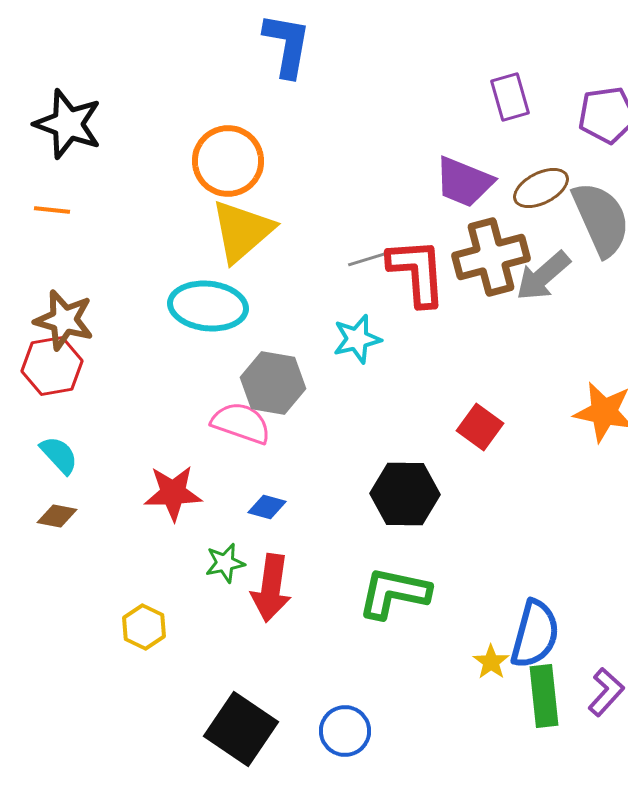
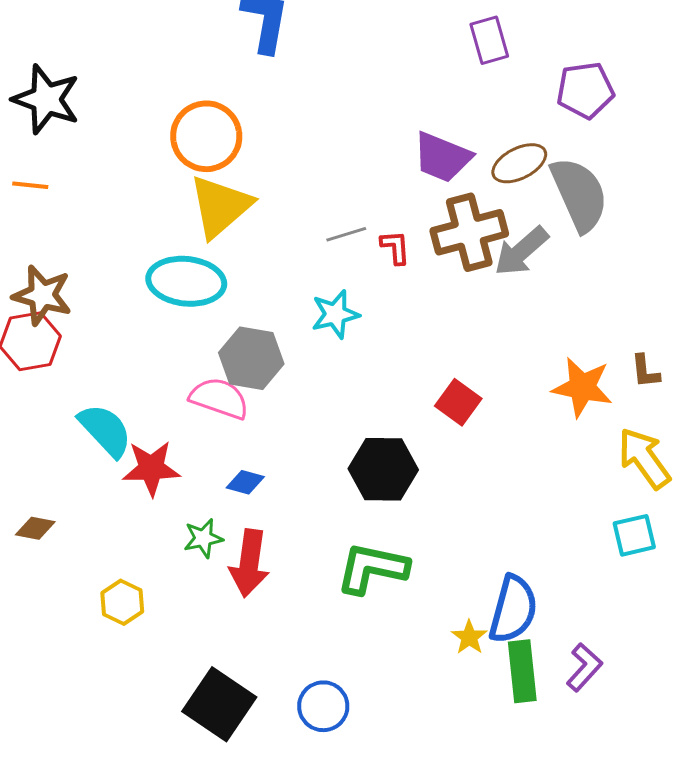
purple rectangle: (510, 97) -> (489, 40), moved
red L-shape: (417, 272) -> (395, 247), size x0.5
cyan semicircle: (59, 455) -> (105, 430), moved, size x1.4
brown diamond: (57, 516) -> (35, 528), moved

